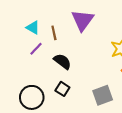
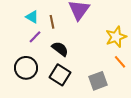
black square: (62, 89) -> (60, 75), size x1.5
black circle: (32, 97) -> (26, 68), moved

